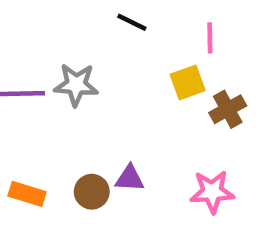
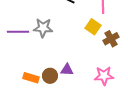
yellow square: (188, 82) -> (93, 27), turned -35
orange rectangle: (27, 194) -> (31, 78), moved

